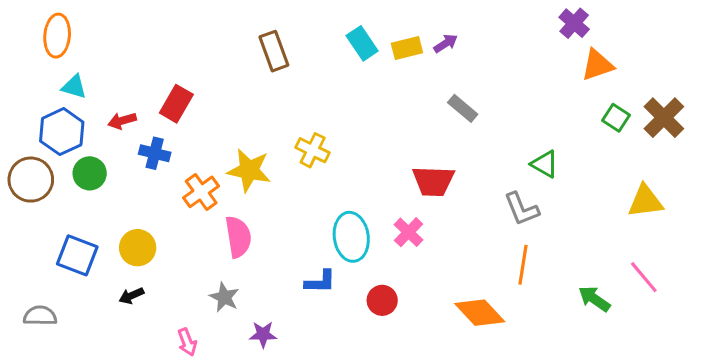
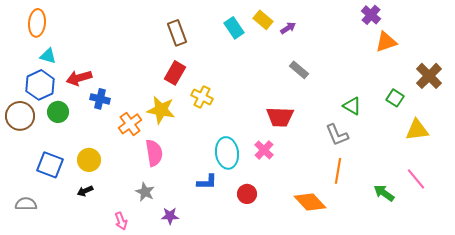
yellow rectangle: (407, 48) -> (263, 20), moved, turned 54
red rectangle: (176, 104) -> (175, 73), moved
green square: (616, 118) -> (395, 98), moved
red arrow: (122, 121) -> (79, 78), size x1.4

